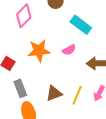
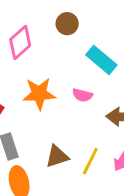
pink semicircle: (69, 50) -> (82, 95), turned 40

